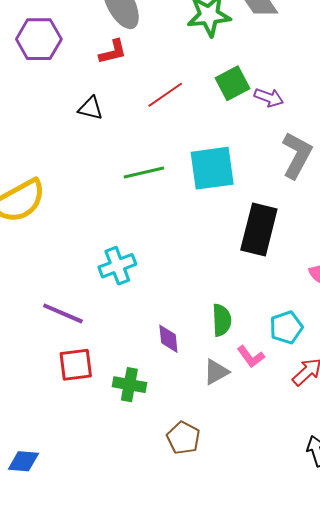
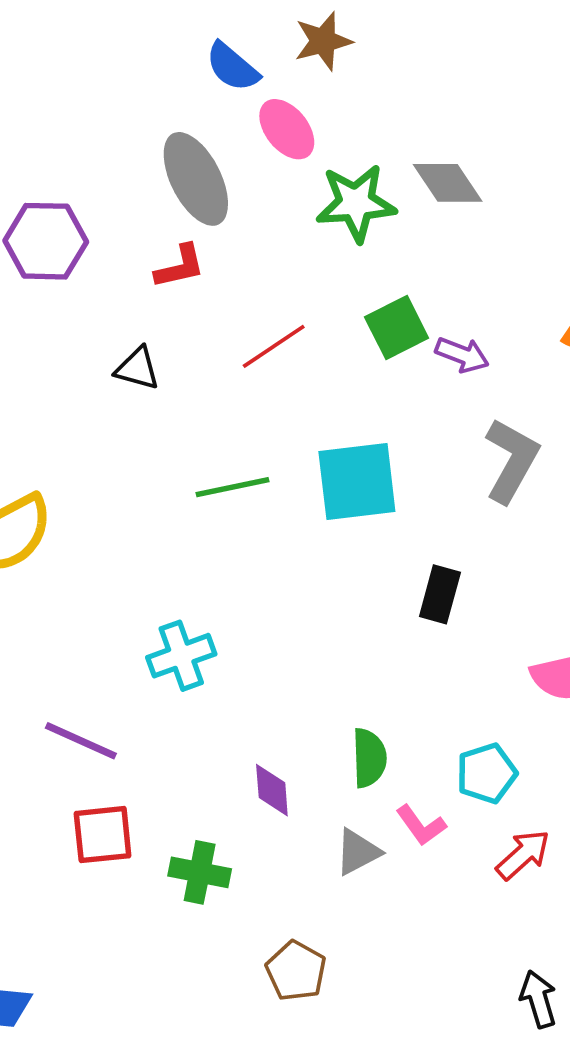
black rectangle: (259, 229) -> (440, 594), size x0.6

